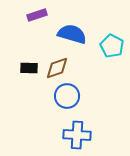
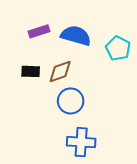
purple rectangle: (37, 15) -> (39, 31), moved

